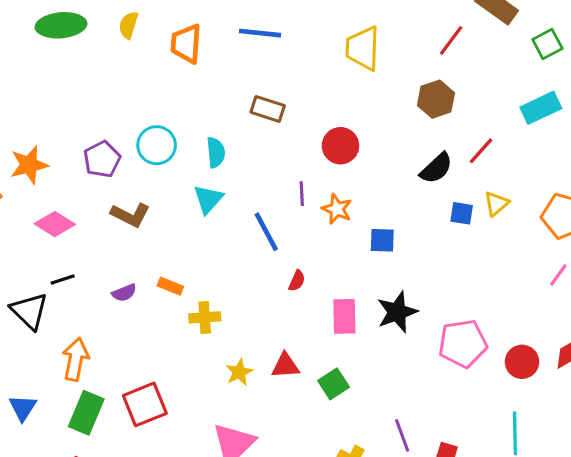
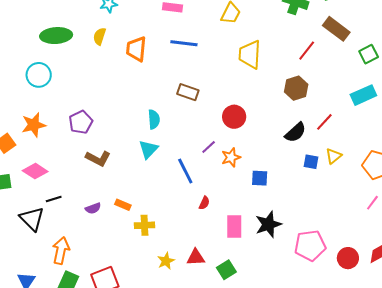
cyan circle: (157, 145) -> (39, 75), moved
purple line: (302, 194) -> (209, 147), turned 49
orange star: (337, 209) -> (231, 157), turned 30
pink diamond: (55, 224) -> (35, 171), moved

